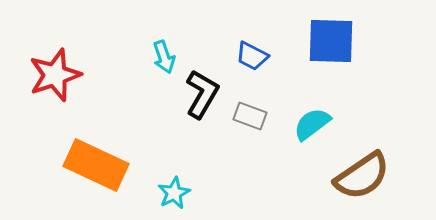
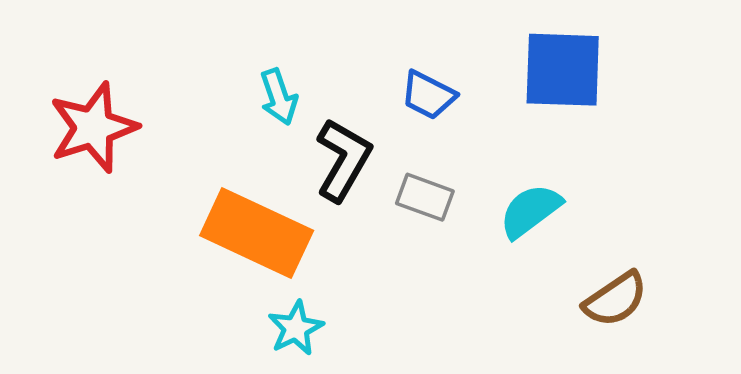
orange rectangle: (96, 165) -> (257, 233), moved
brown semicircle: (362, 176) -> (615, 299), size x0.7

